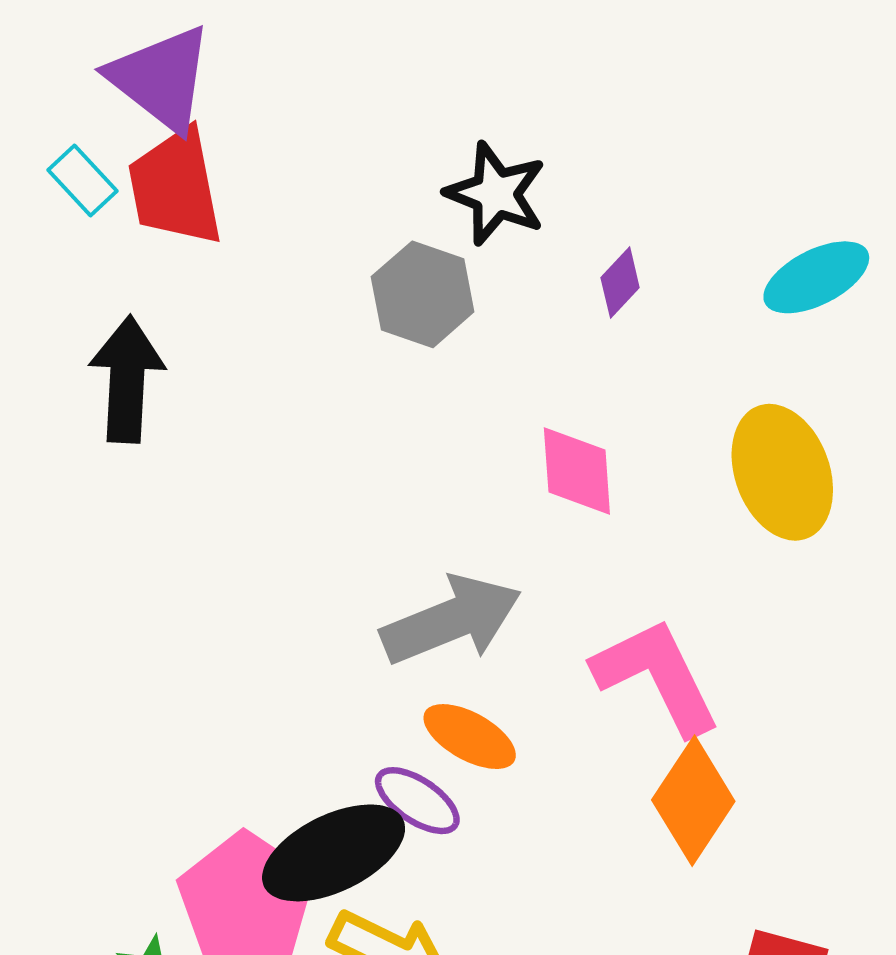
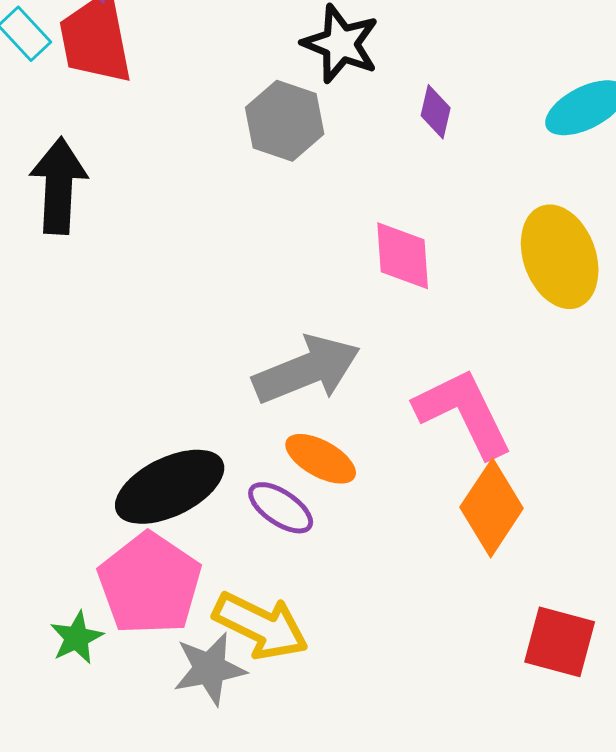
purple diamond: (620, 283) -> (436, 112), turned -30
black ellipse: (334, 853) -> (170, 487), moved

